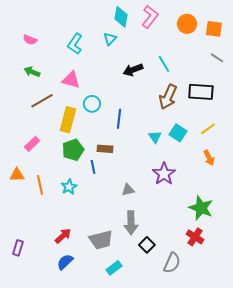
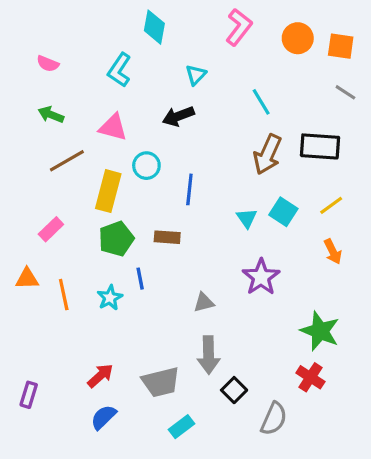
cyan diamond: (121, 17) -> (154, 27), moved
cyan triangle: (110, 39) -> (196, 75), moved
black arrow: (133, 70) -> (178, 116), moved
blue line: (93, 167) -> (140, 279), moved

